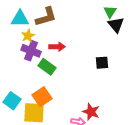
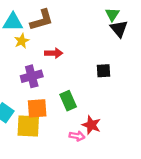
purple cross: (31, 51) -> (32, 76), moved, turned -36
green rectangle: (47, 67) -> (68, 101), moved, turned 30
orange square: (42, 97) -> (37, 108), turned 30

